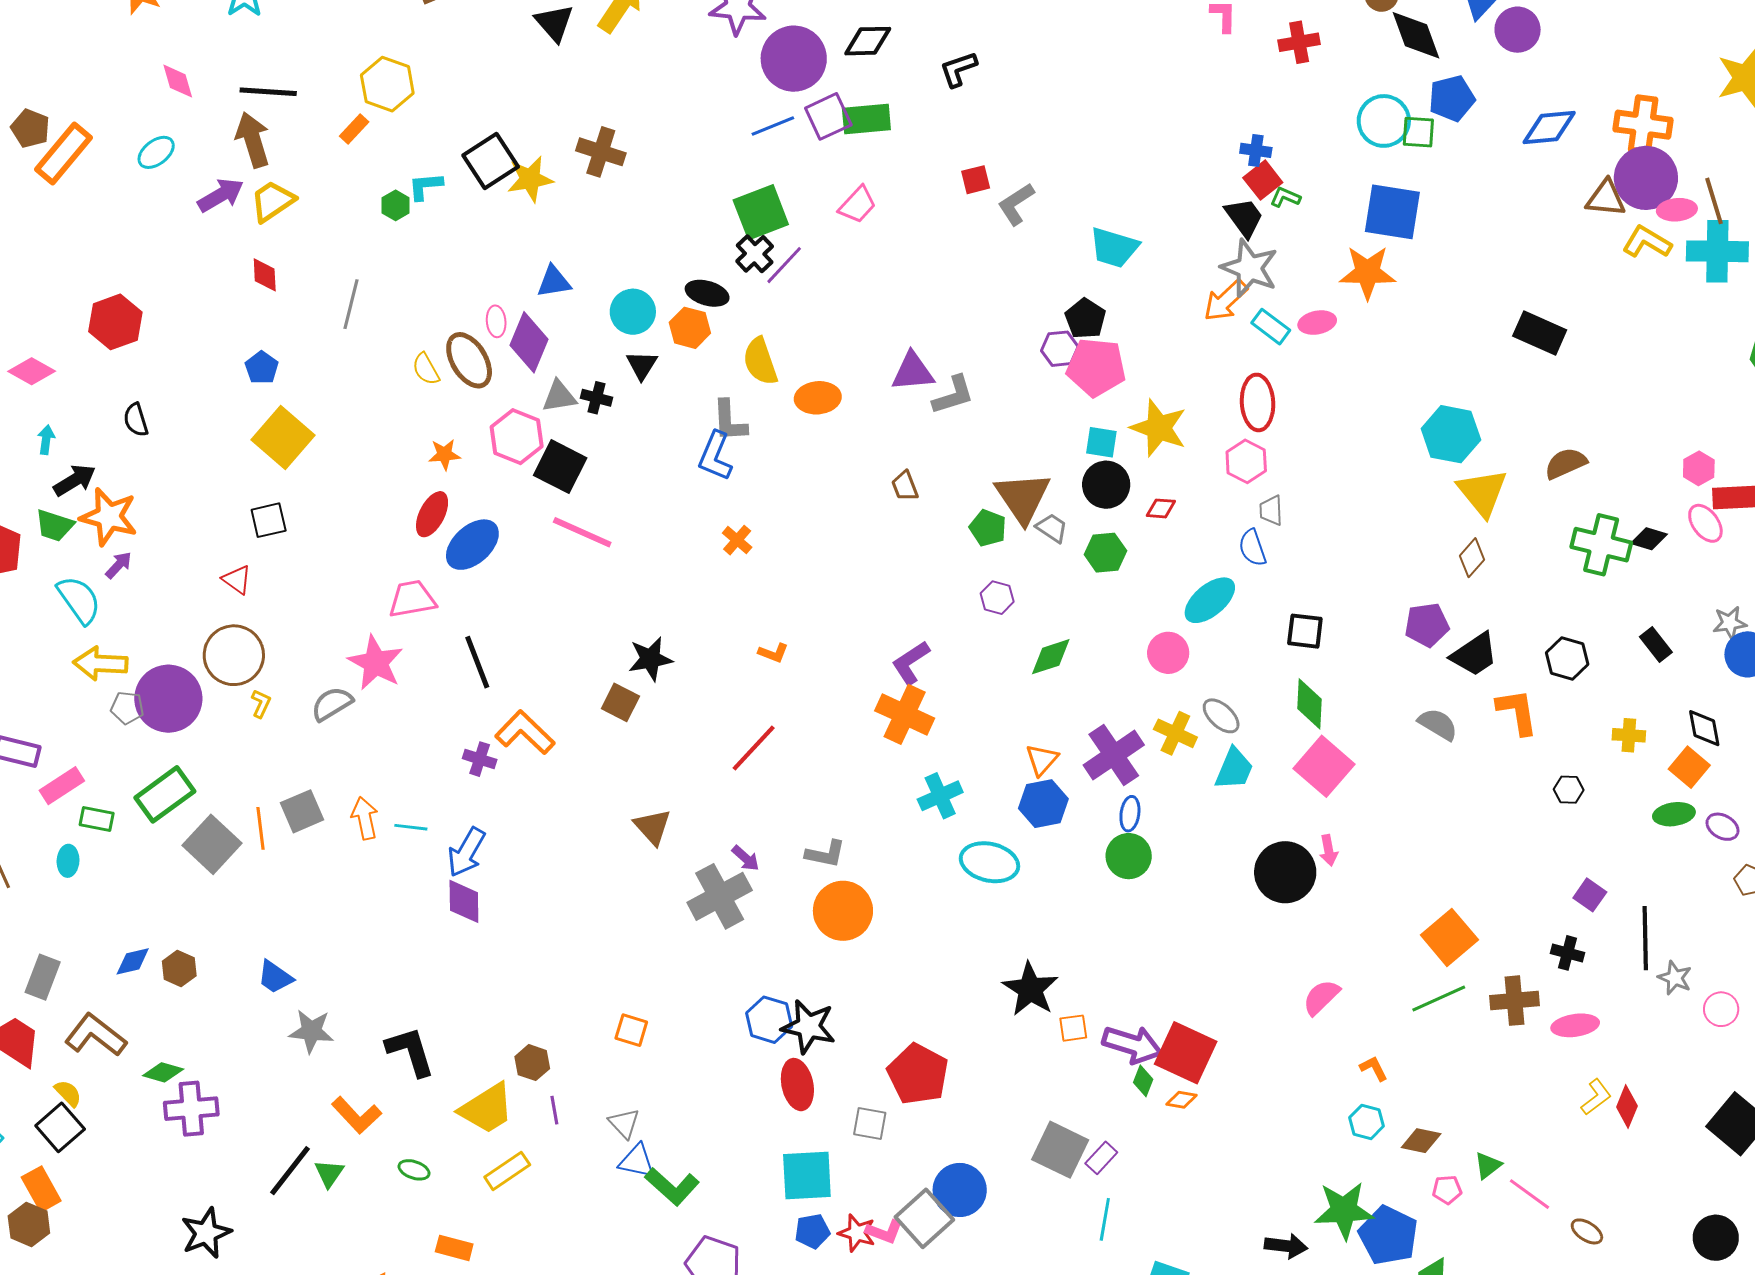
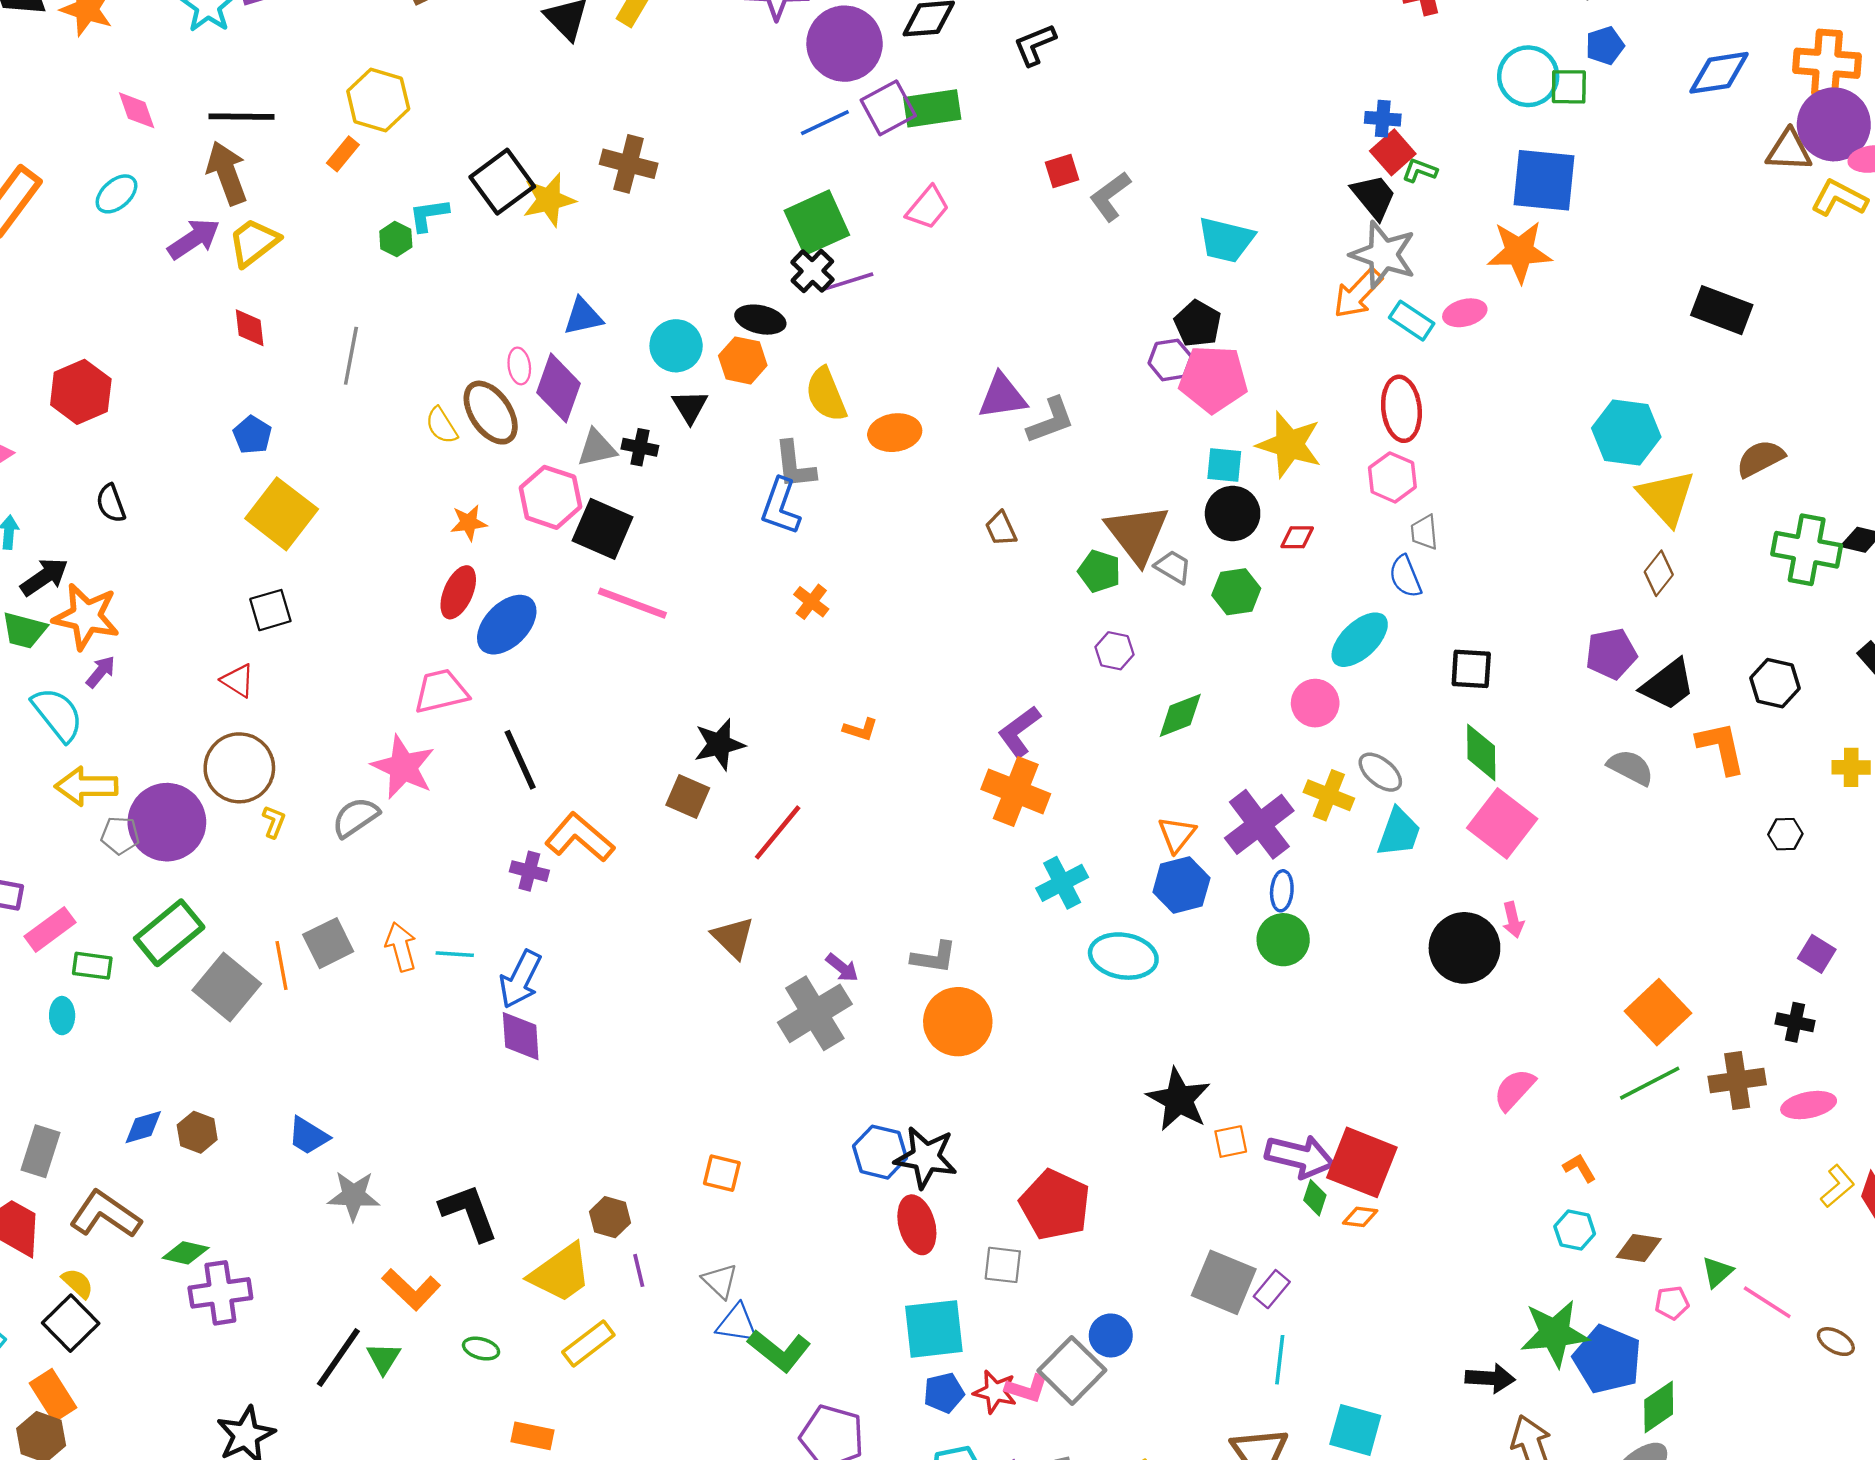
blue pentagon: (1452, 98) -> (1605, 46), size x0.7
purple line: (784, 265) -> (847, 282), turned 33
red line: (754, 748) -> (778, 832), moved
blue circle: (960, 1190) -> (1111, 1335), size x0.7

